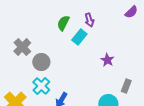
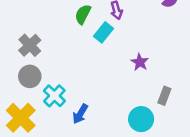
gray circle: (41, 62) -> (30, 76), moved

